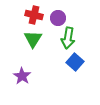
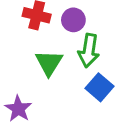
green triangle: (33, 39) -> (49, 63), moved

